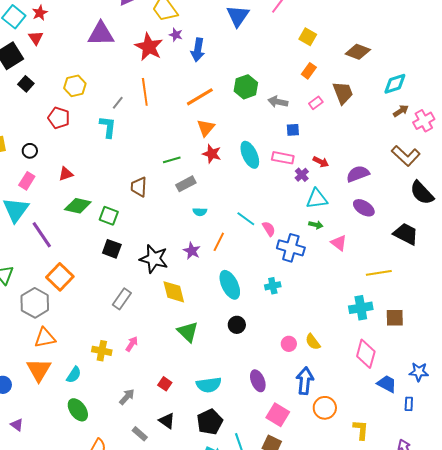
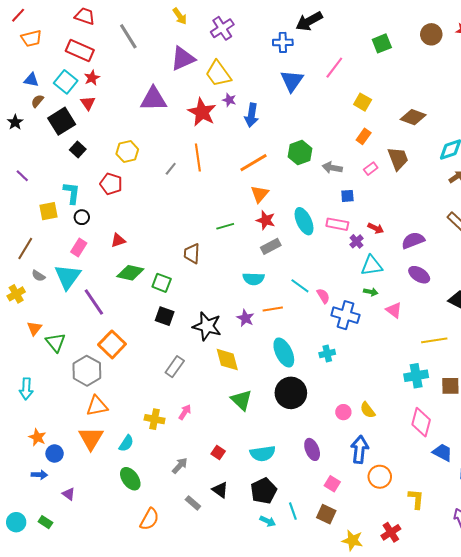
cyan L-shape: (108, 127) -> (72, 193), moved
gray rectangle: (186, 184) -> (271, 246), moved
cyan semicircle: (200, 212) -> (254, 279), size x1.5
orange line: (219, 242) -> (273, 309), turned 54
black circle: (237, 325) -> (291, 393), size x1.8
pink square: (278, 415) -> (332, 484), size x0.7

